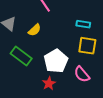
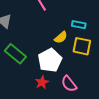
yellow semicircle: (35, 30) -> (61, 37), moved
pink semicircle: (82, 74) -> (69, 84), moved

